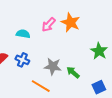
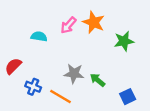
green star: (99, 51) -> (124, 41), moved, turned 30
blue cross: (22, 60) -> (33, 87), moved

